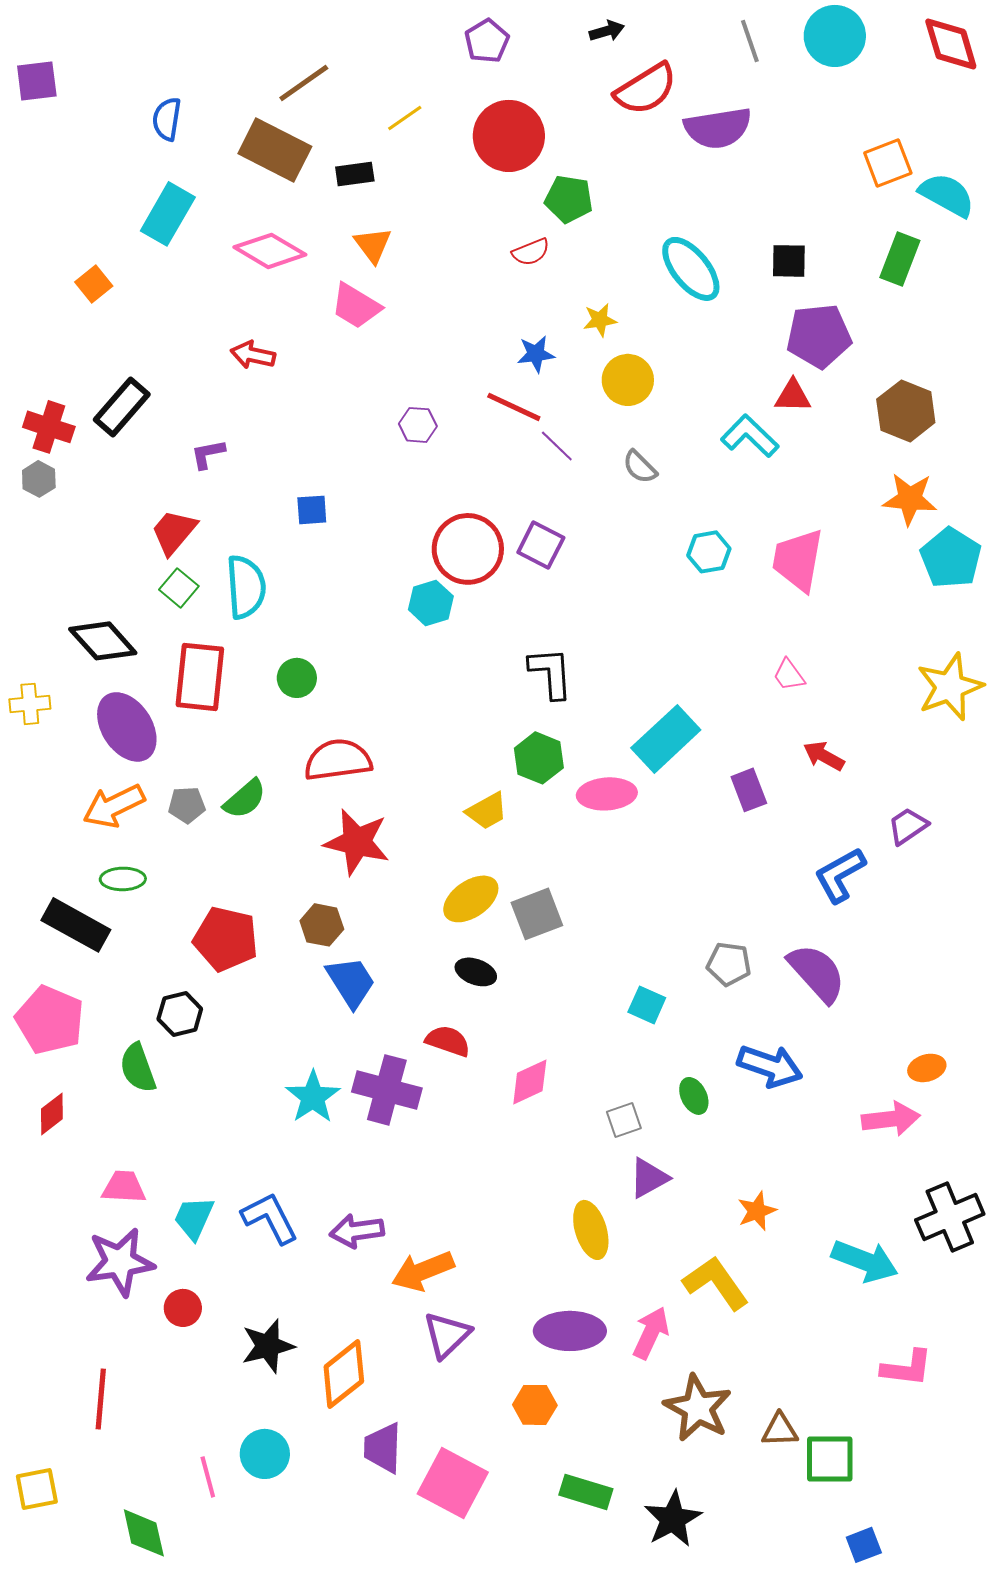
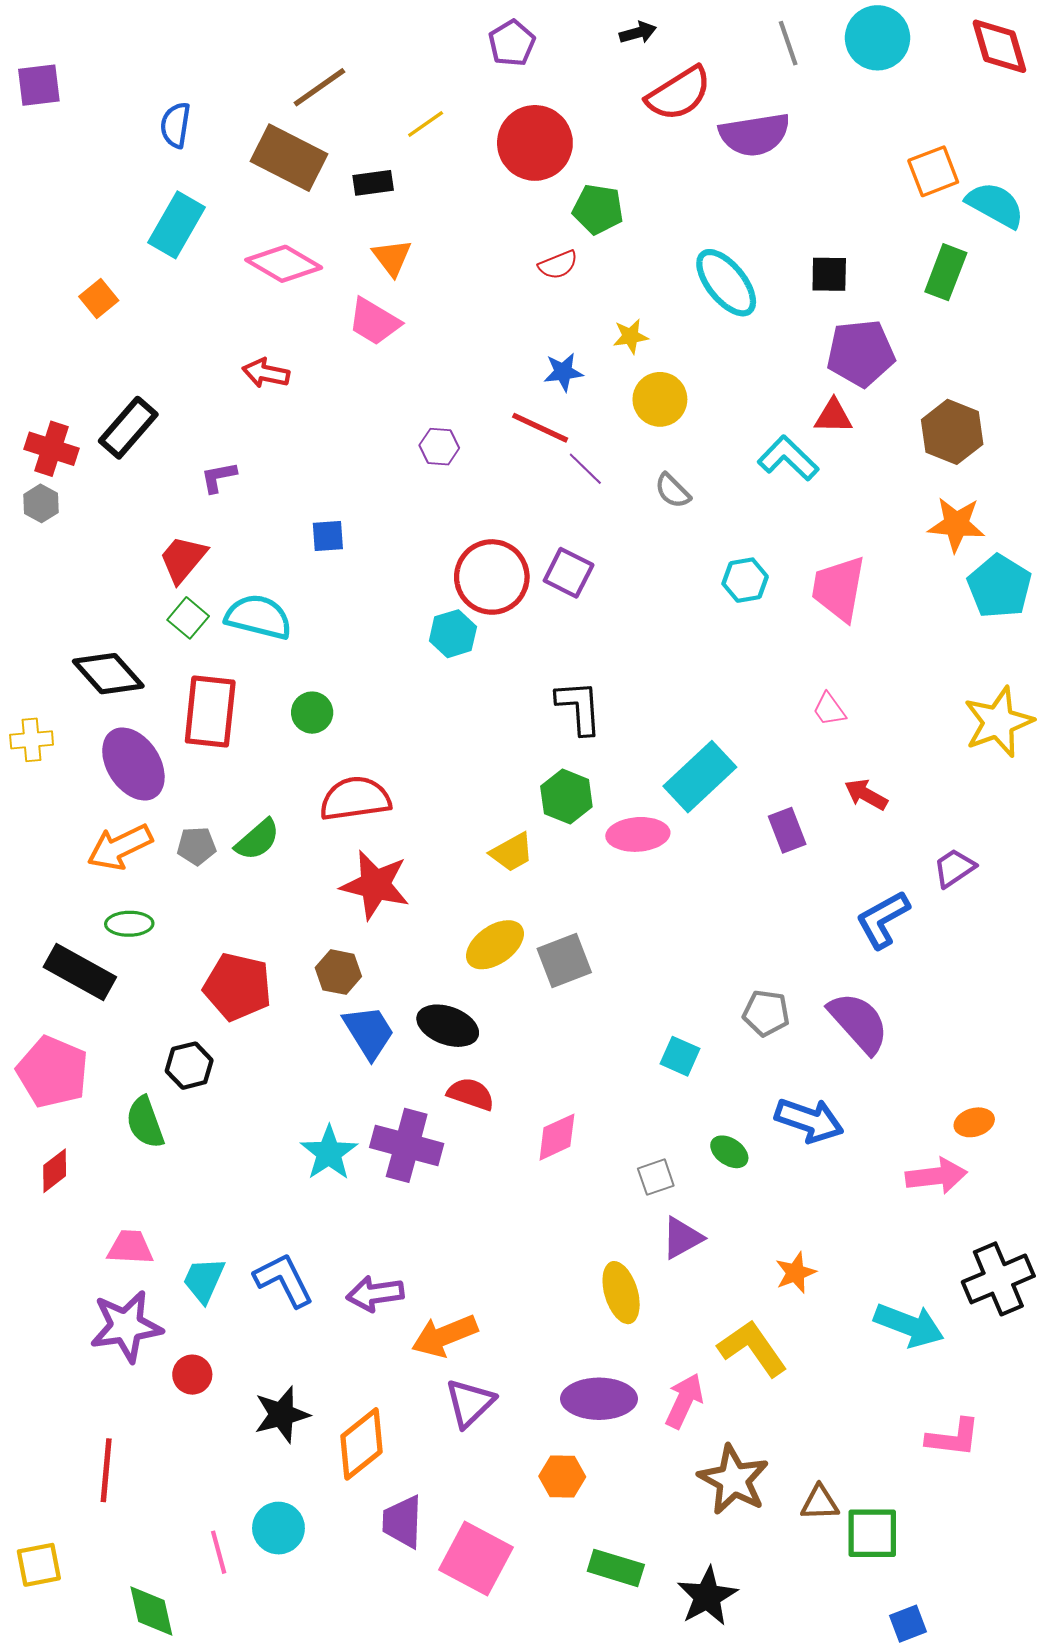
cyan semicircle: (246, 587) -> (259, 617), turned -72
black ellipse: (476, 972) -> (448, 1026), moved, size x1.4
green ellipse: (694, 1096) -> (729, 1152), turned -30

